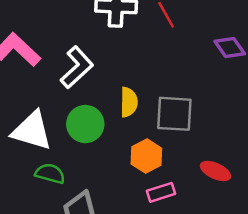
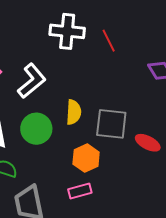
red ellipse: (215, 171) -> (148, 143), moved
pink rectangle: (161, 192) -> (80, 191), moved

